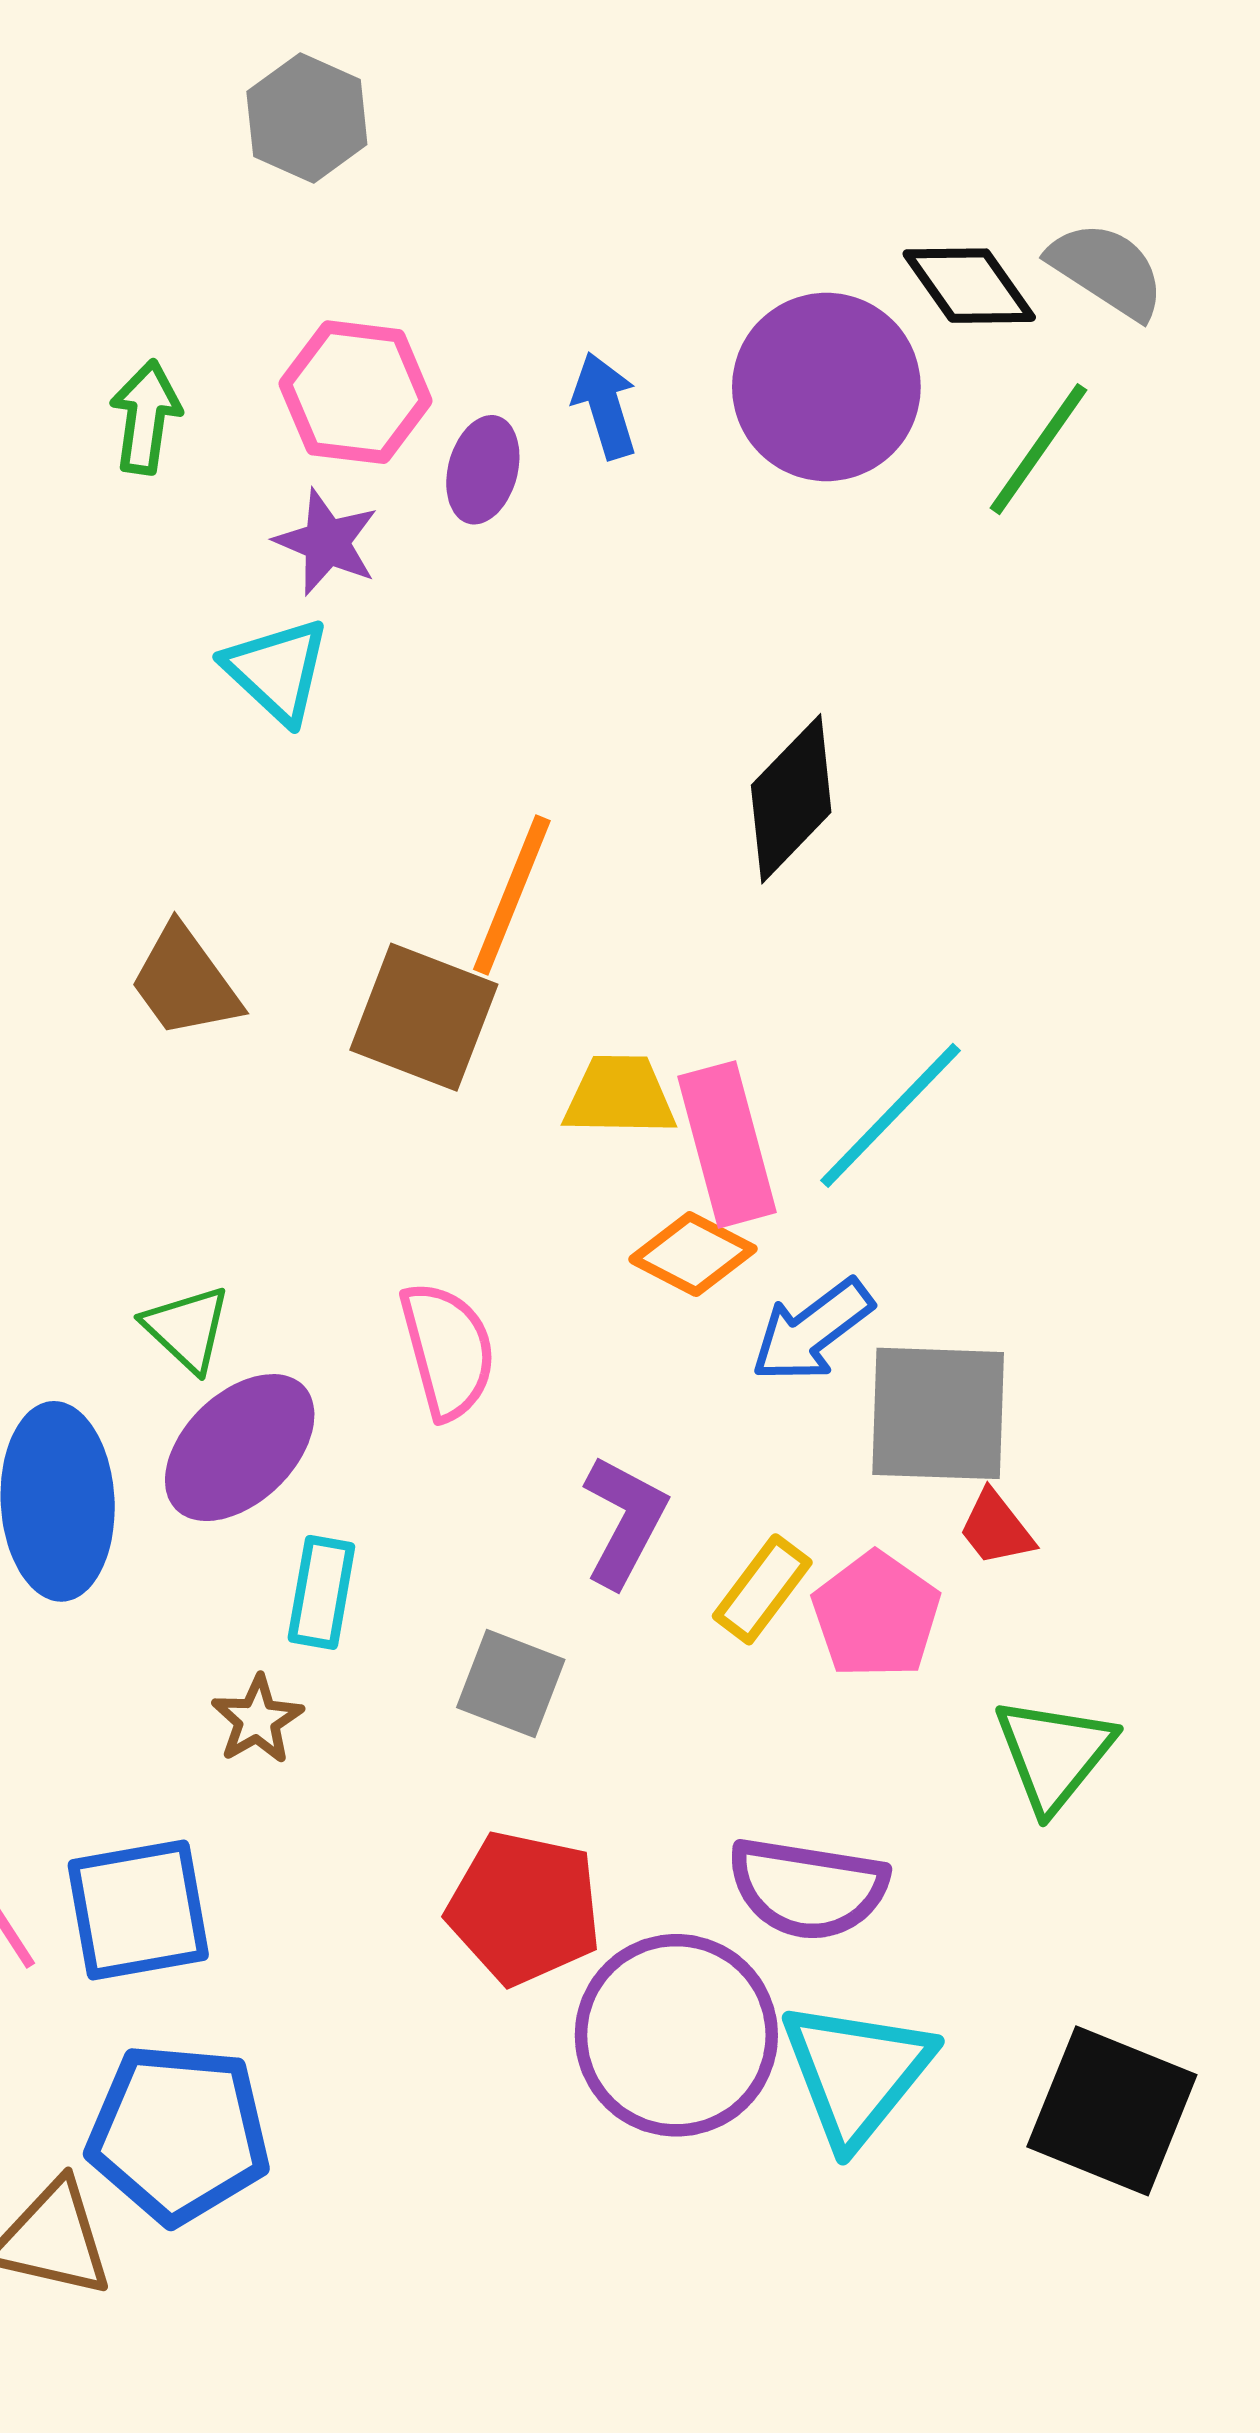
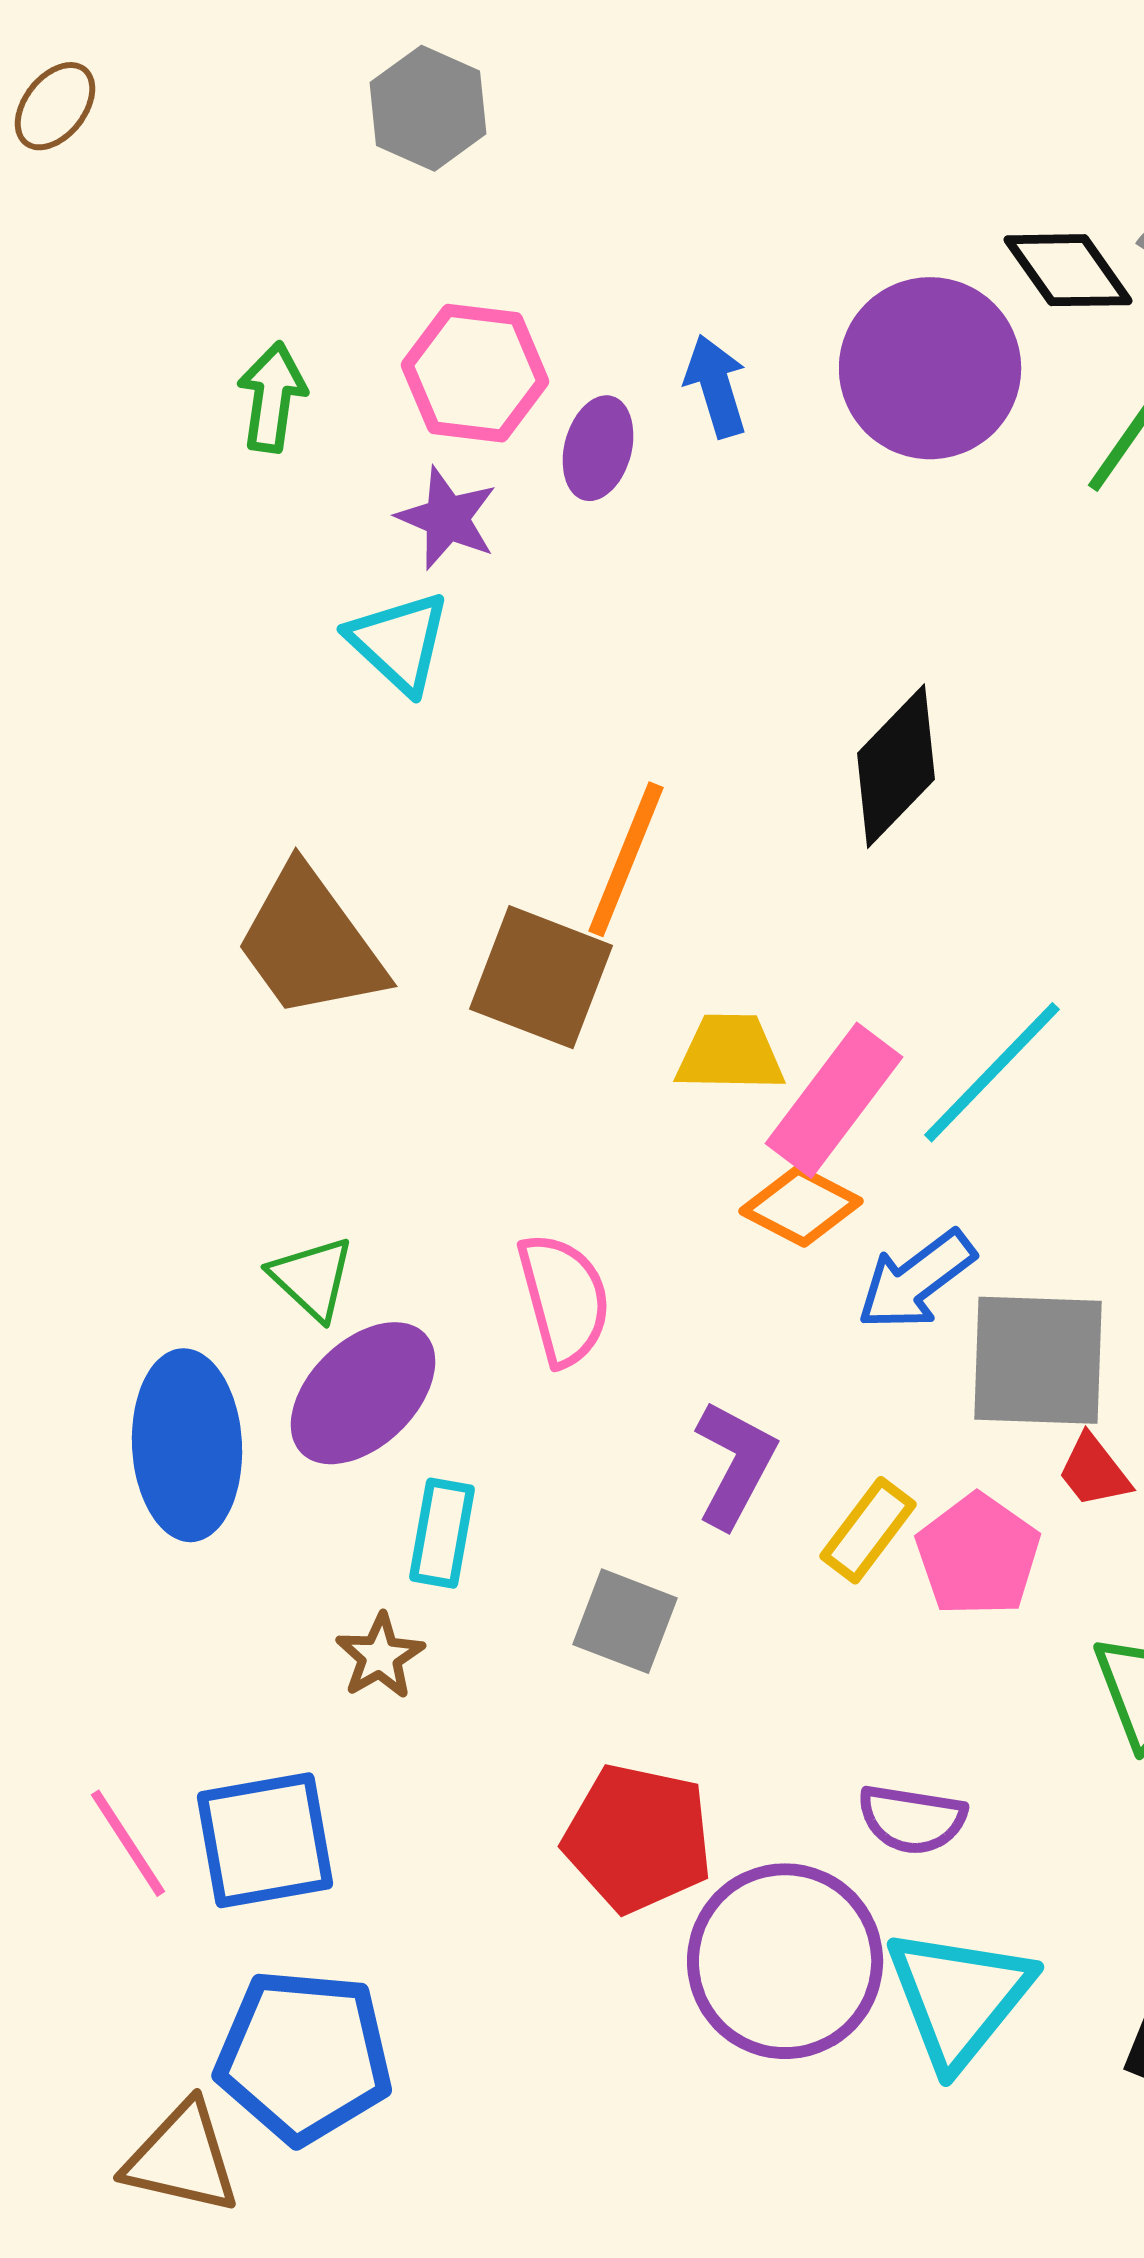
brown trapezoid: (185, 982) -> (310, 943), size x1.4
pink rectangle: (727, 1144) -> (834, 1100), turned 52
purple semicircle: (808, 1888) -> (912, 1819), size x0.7

